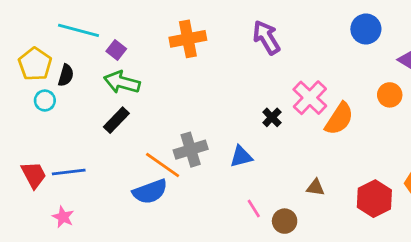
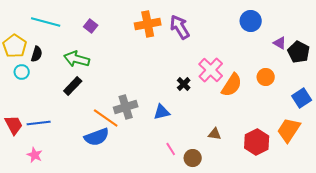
orange cross: (188, 39) -> (148, 24), moved
purple square: (116, 50) -> (91, 26), moved
orange circle: (390, 95) -> (266, 77), moved

